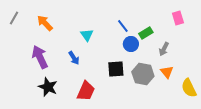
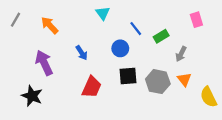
cyan triangle: (87, 35) -> (103, 13), moved
blue circle: (131, 44) -> (120, 48), moved
blue arrow: (74, 58) -> (82, 53), moved
black star: (48, 87) -> (32, 96), moved
red trapezoid: (86, 91) -> (92, 87), moved

